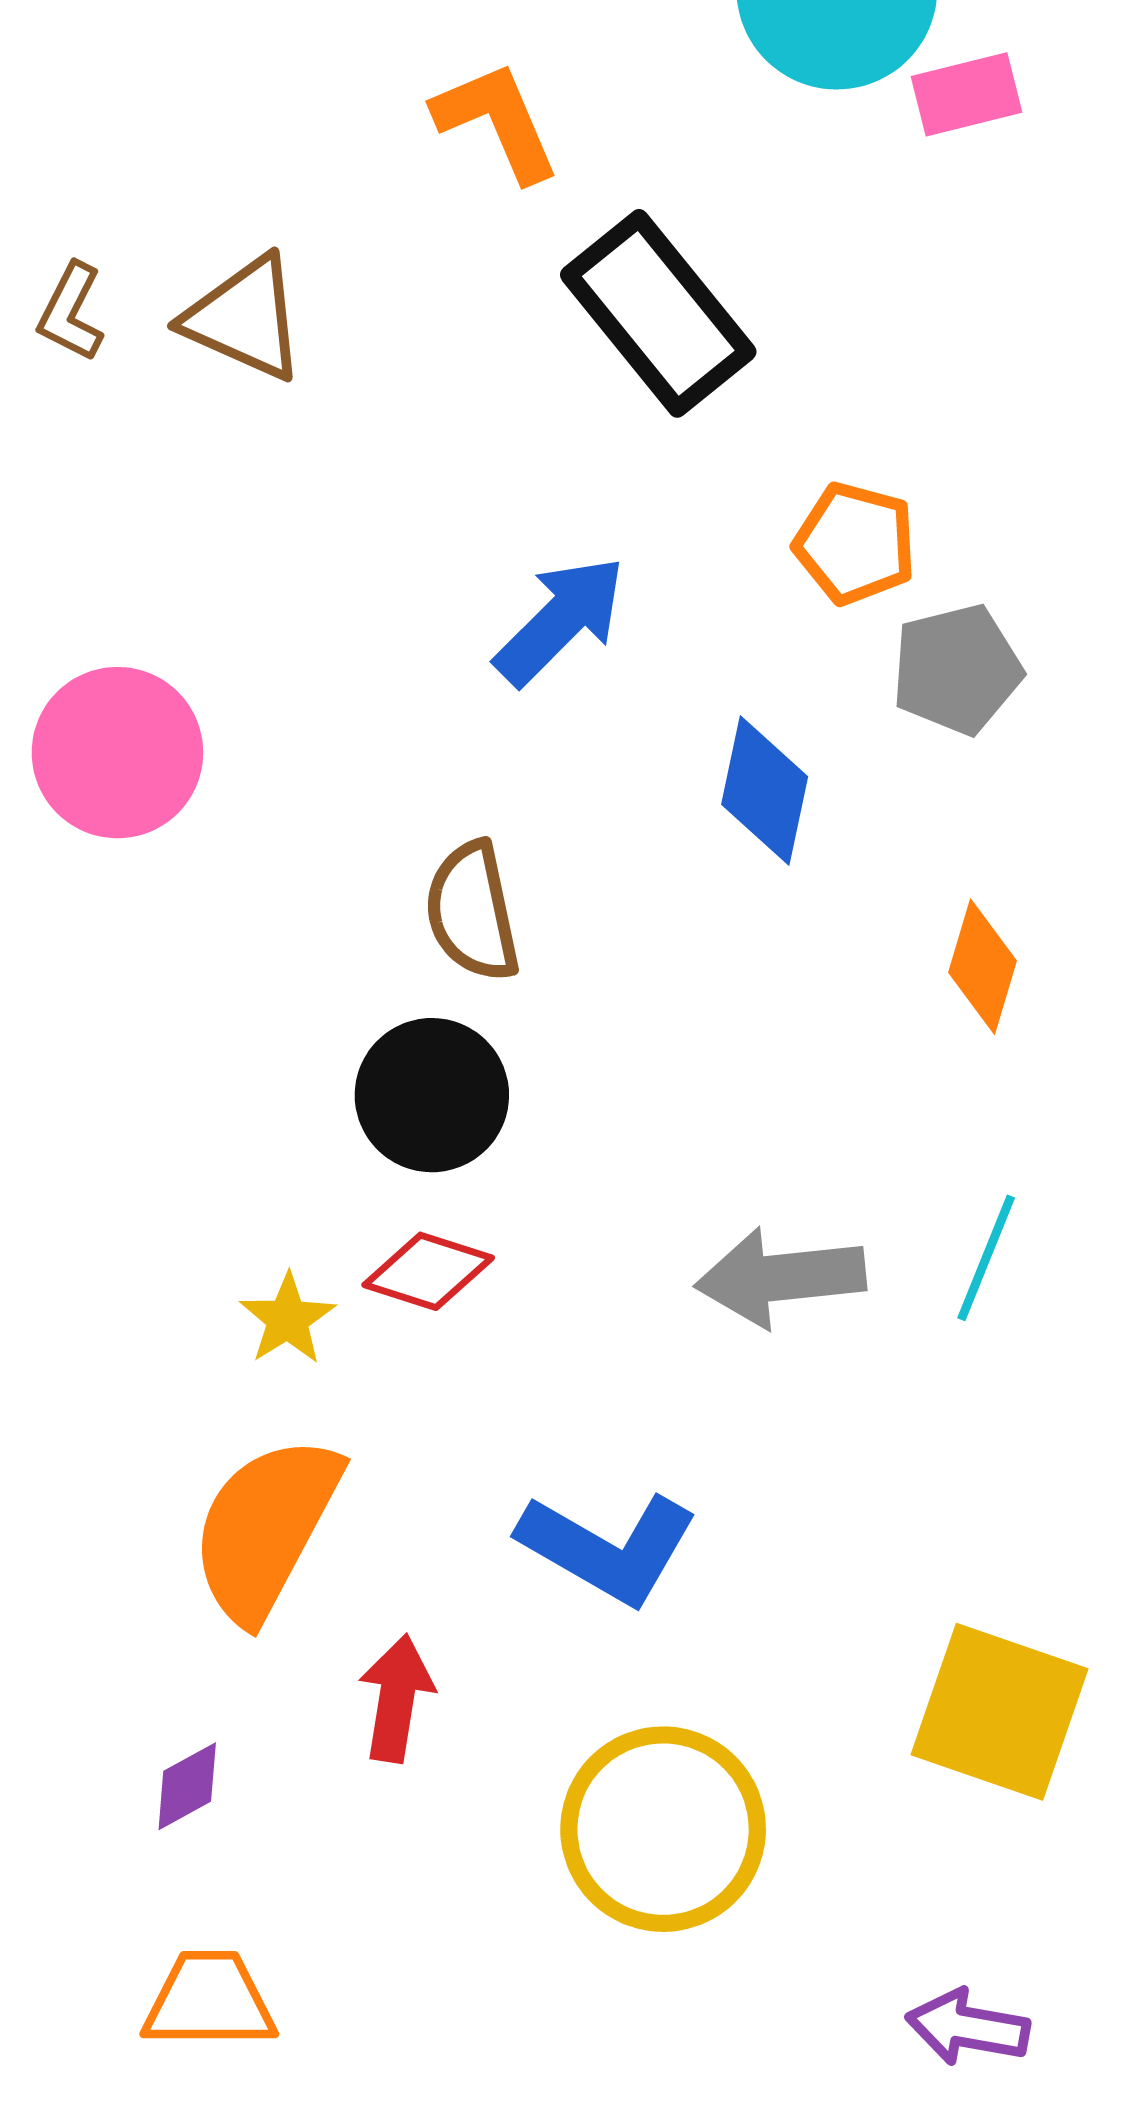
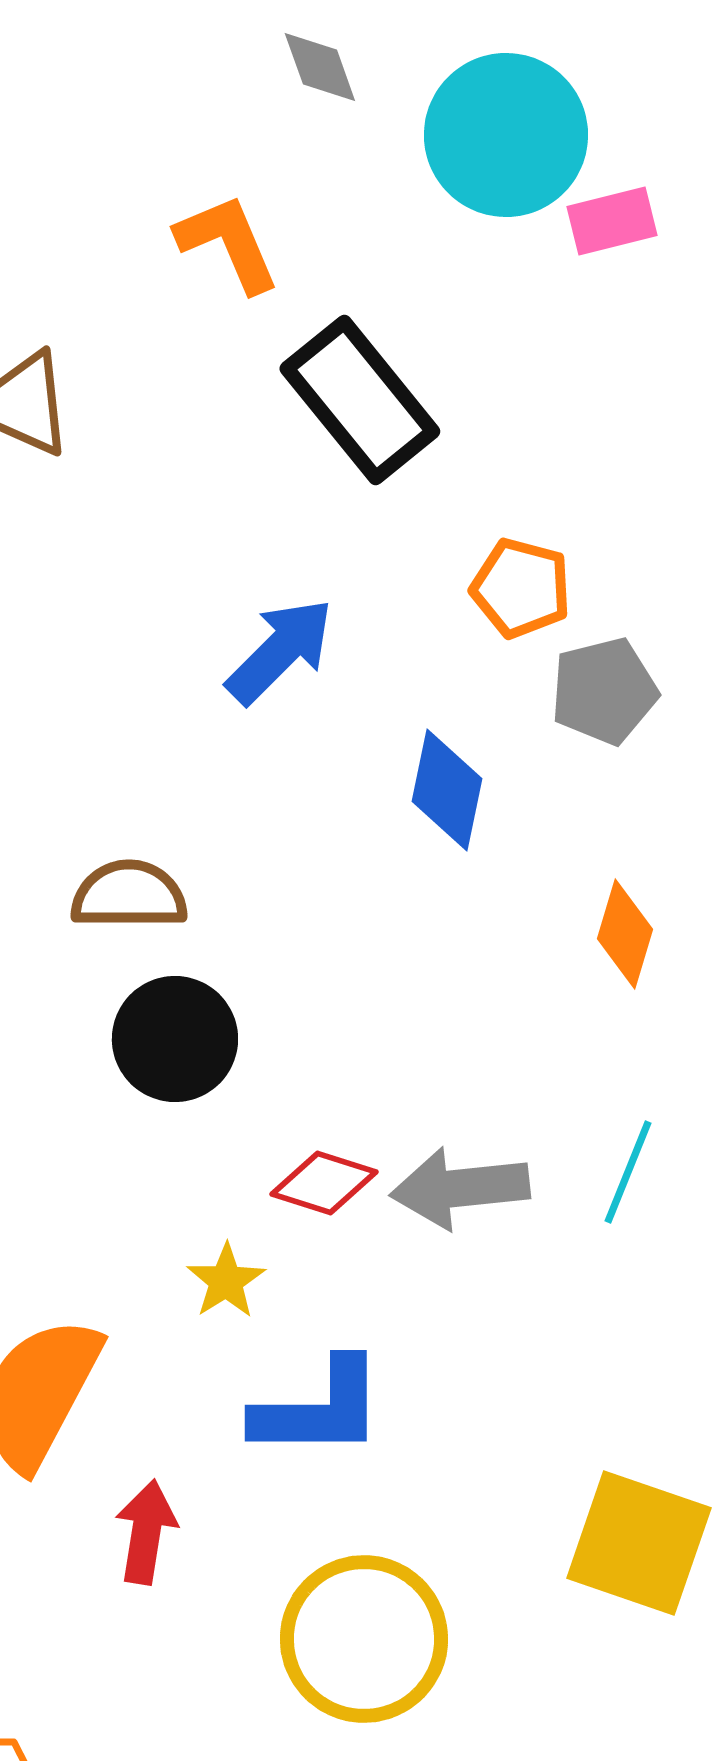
brown semicircle: (472, 912) -> (129, 895), moved, turned 102
red diamond: (428, 1271) -> (324, 1183), moved
yellow star: (288, 1319) -> (226, 1281), moved
blue L-shape: (608, 1548) -> (319, 1409), turned -30

